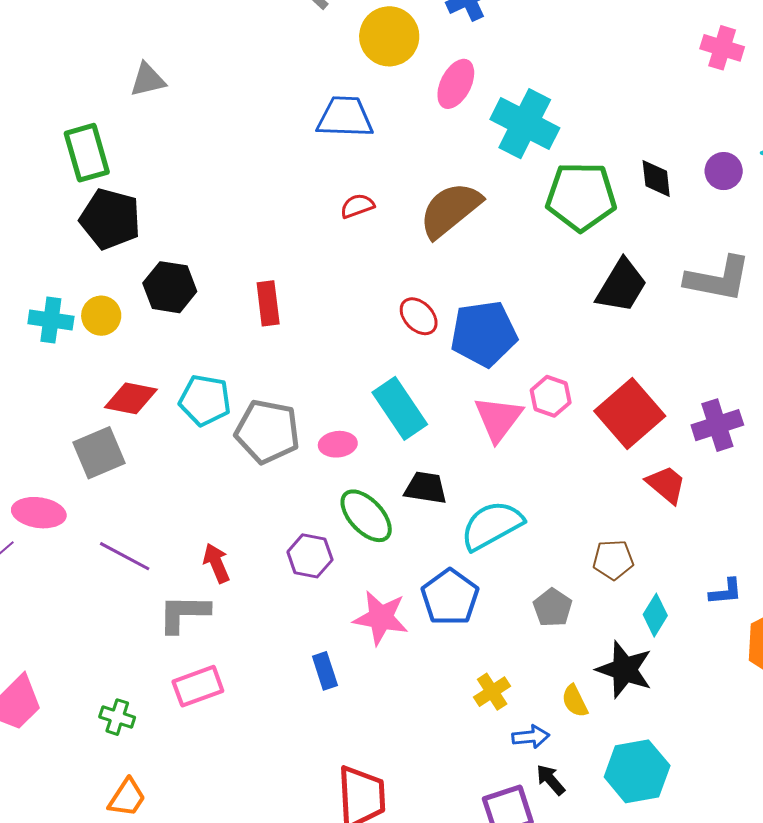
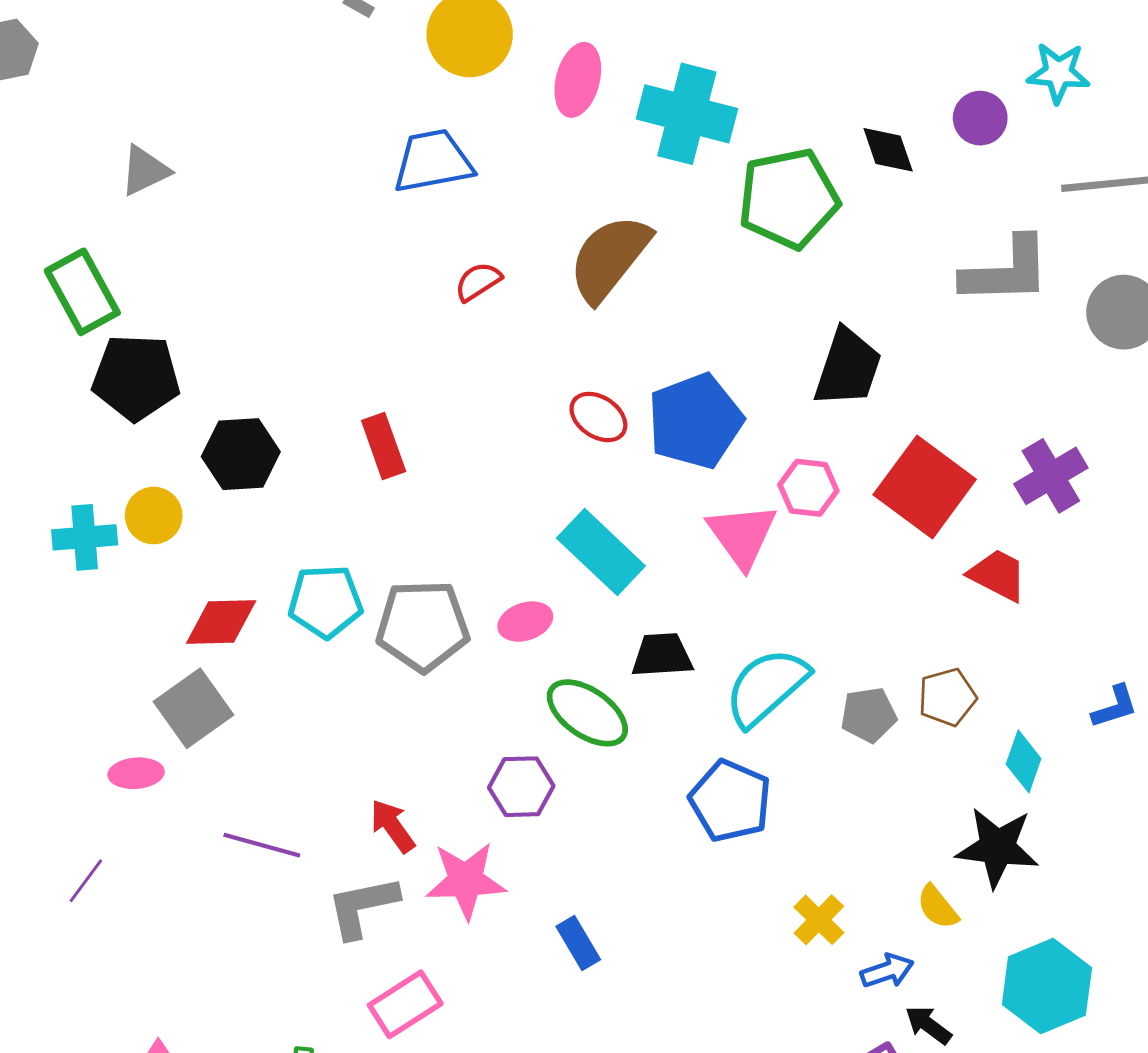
black trapezoid: (621, 286) -> (848, 368), moved
pink ellipse: (39, 513) -> (136, 773), moved, size x0.7
gray pentagon: (553, 608) -> (869, 715), moved, turned -30
pink star: (381, 618) -> (466, 881), moved

